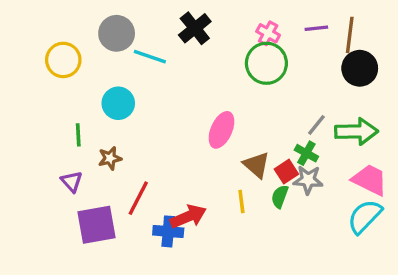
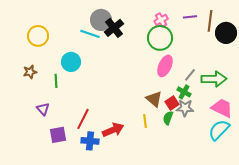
black cross: (195, 28) -> (114, 28), moved
gray circle: (117, 33) -> (101, 20), moved
pink cross: (268, 33) -> (161, 20), turned 32
black circle: (360, 68) -> (226, 33), moved
pink ellipse: (221, 130) -> (165, 66), moved
green line: (78, 135) -> (56, 81), moved
brown star: (110, 158) -> (30, 72), moved
purple square: (97, 225) -> (58, 135), size x0.7
blue cross: (168, 231) -> (90, 141), moved

